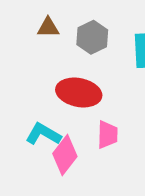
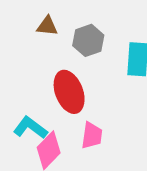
red ellipse: (79, 92) -> (69, 92), turned 51

